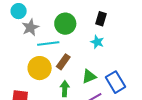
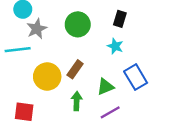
cyan line: (48, 44) -> (18, 50), moved
blue rectangle: (115, 82) -> (136, 77), moved

